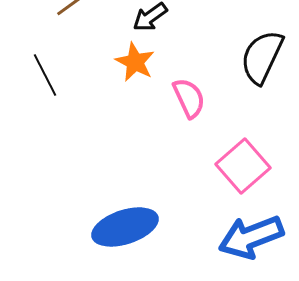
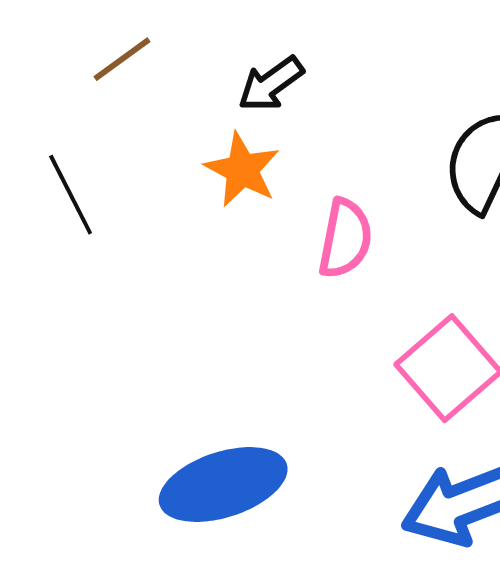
pink semicircle: (189, 98) -> (345, 238), turned 36

